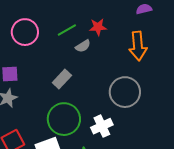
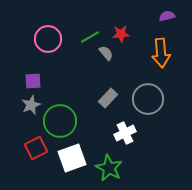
gray semicircle: (83, 46) -> (106, 53), turned -98
gray rectangle: (62, 79) -> (108, 98), moved
green circle: (64, 119) -> (60, 121), moved

